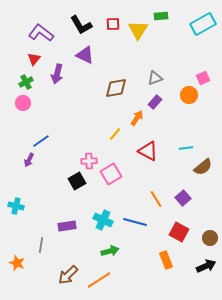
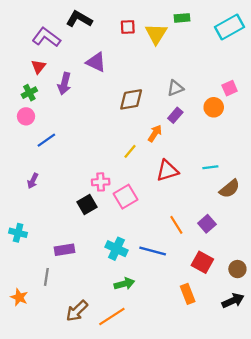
black L-shape: (81, 25) -> (79, 19), moved, turned 150
blue line: (41, 141) -> (46, 140), moved
red triangle: (148, 151) -> (167, 171), turned -45
purple rectangle: (67, 226) -> (64, 250), moved

